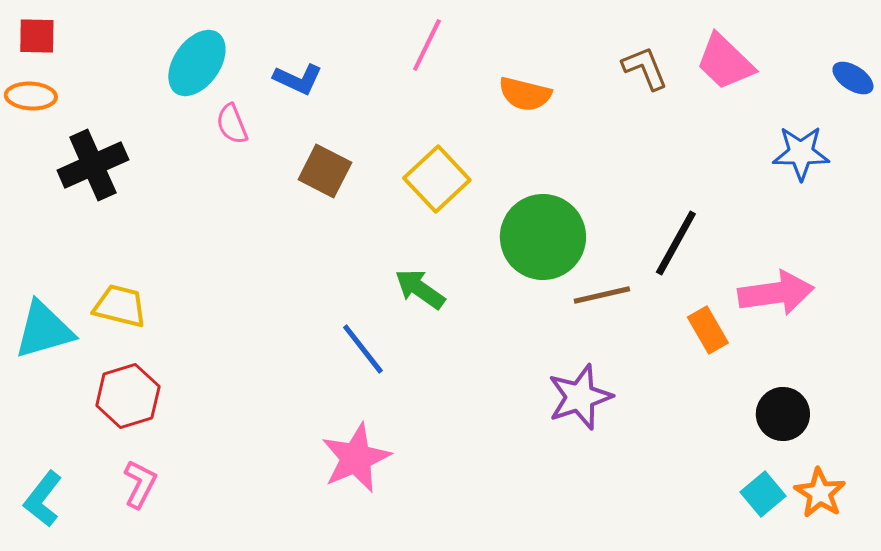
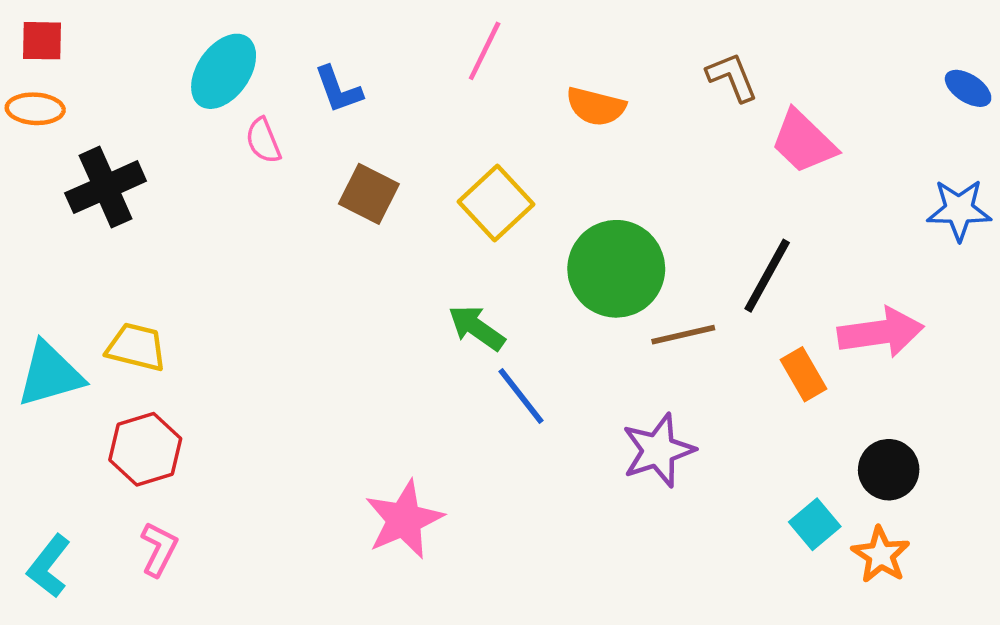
pink trapezoid: (725, 62) -> (804, 142), moved
blue L-shape: (298, 79) -> (338, 89), turned 45
blue star: (801, 153) -> (959, 210), moved
blue line: (363, 349) -> (521, 396), moved
orange star: (820, 493) -> (881, 555), moved
cyan square: (763, 494) -> (815, 524), moved

